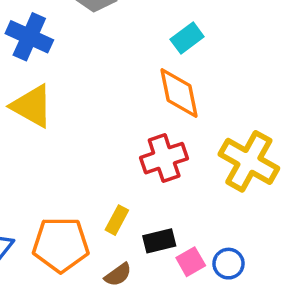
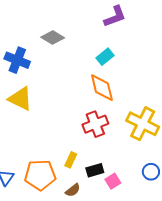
blue circle: (229, 264) -> (151, 172), moved

